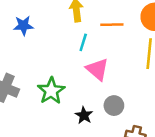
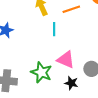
pink triangle: (97, 69) -> (66, 60), moved

